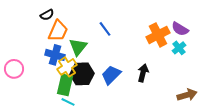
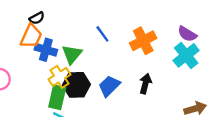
orange trapezoid: (58, 31) -> (31, 36), moved
orange cross: (158, 35) -> (143, 41), moved
cyan cross: (179, 48) -> (186, 55), size x1.6
blue cross: (55, 55) -> (46, 50), moved

